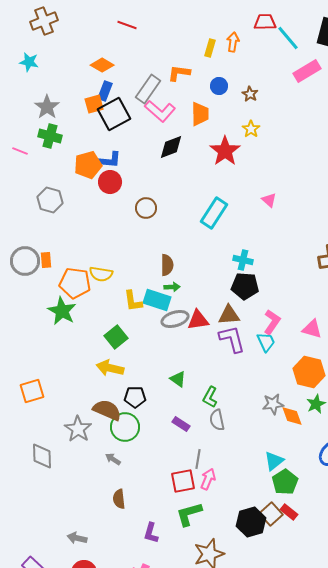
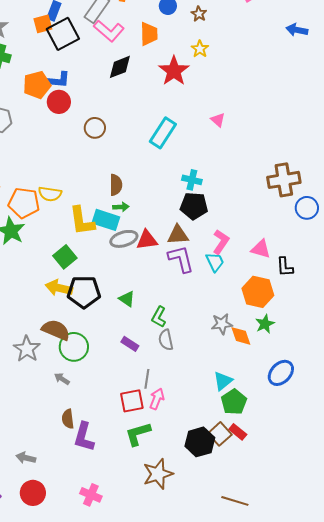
yellow L-shape: (133, 301) -> (82, 221), size x1.4
black pentagon: (135, 397) -> (84, 292), moved, size x1.5
purple L-shape: (151, 533) -> (84, 437), moved, size x1.4

